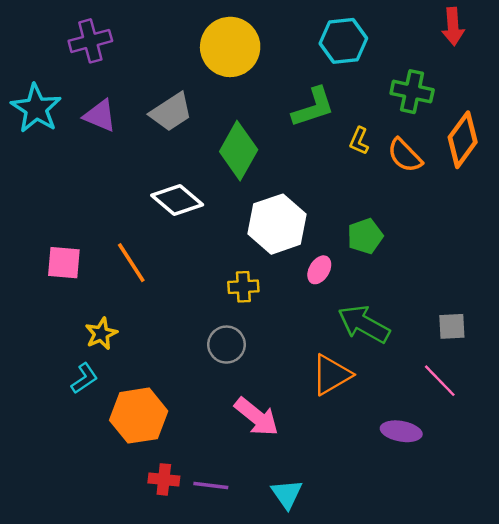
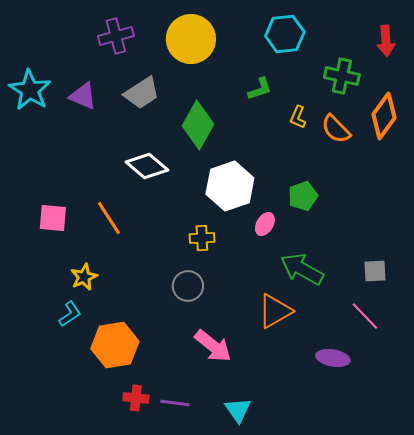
red arrow: (453, 26) -> (386, 41), moved
purple cross: (90, 41) -> (116, 36), moved
green L-shape: (313, 107) -> (260, 89), size x0.7

